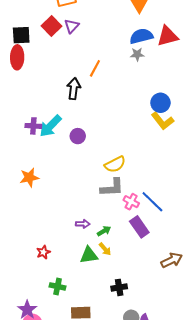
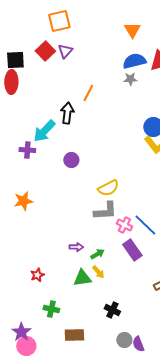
cyan arrow: (50, 126) -> (44, 131), moved
black cross: (119, 287) -> (112, 310), turned 35

